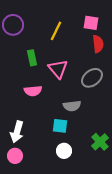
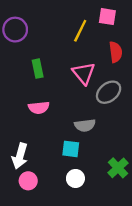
pink square: (91, 23) -> (107, 17), moved
yellow line: (56, 31) -> (80, 31), moved
pink triangle: (58, 69) -> (84, 73), moved
pink circle: (15, 156) -> (28, 181), moved

